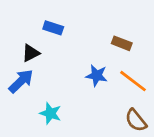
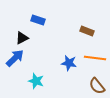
blue star: (97, 76) -> (69, 63), moved
orange line: (133, 81) -> (95, 58), turned -30

